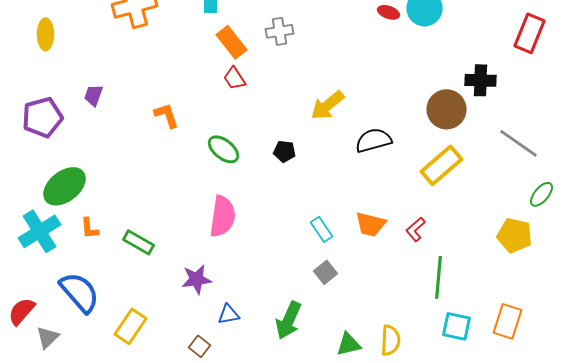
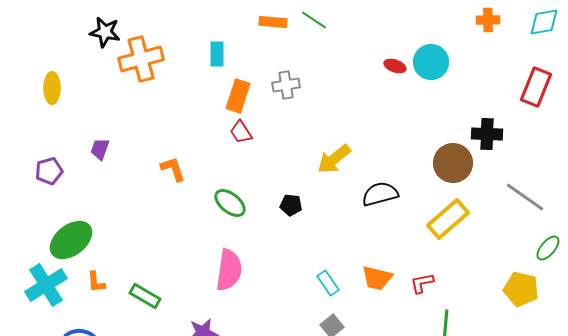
orange rectangle: (232, 42) -> (238, 96), turned 56
purple pentagon: (42, 117) -> (49, 171), size x0.7
red L-shape: (416, 229) -> (422, 283), turned 30

